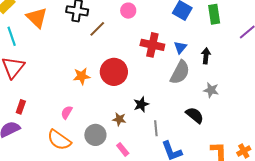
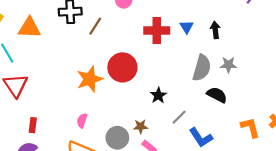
orange triangle: (37, 18) -> (29, 28), turned -30
gray semicircle: (180, 72) -> (202, 68), moved
orange star: (82, 76) -> (90, 79), size x1.4
brown star: (119, 119) -> (140, 126), moved
gray line: (156, 128) -> (179, 117), turned 63

